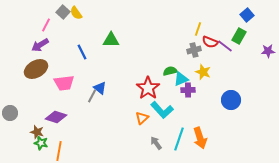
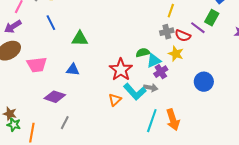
green triangle: (111, 40) -> (80, 39), moved
red semicircle: (210, 42) -> (183, 36), moved
blue line: (82, 52) -> (51, 23), moved
blue triangle: (100, 88) -> (73, 70), turned -32
purple cross: (188, 90) -> (161, 72), turned -32
gray line: (92, 96) -> (65, 123), moved
purple diamond: (56, 117) -> (55, 97), moved
gray arrow: (156, 143) -> (151, 88), moved, turned 136

